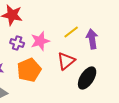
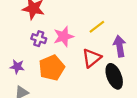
purple arrow: (92, 39) -> (120, 46), moved
black ellipse: (87, 78) -> (114, 76), turned -55

